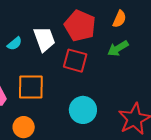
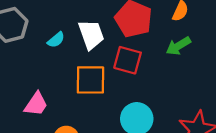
orange square: (31, 87) -> (90, 80), moved

